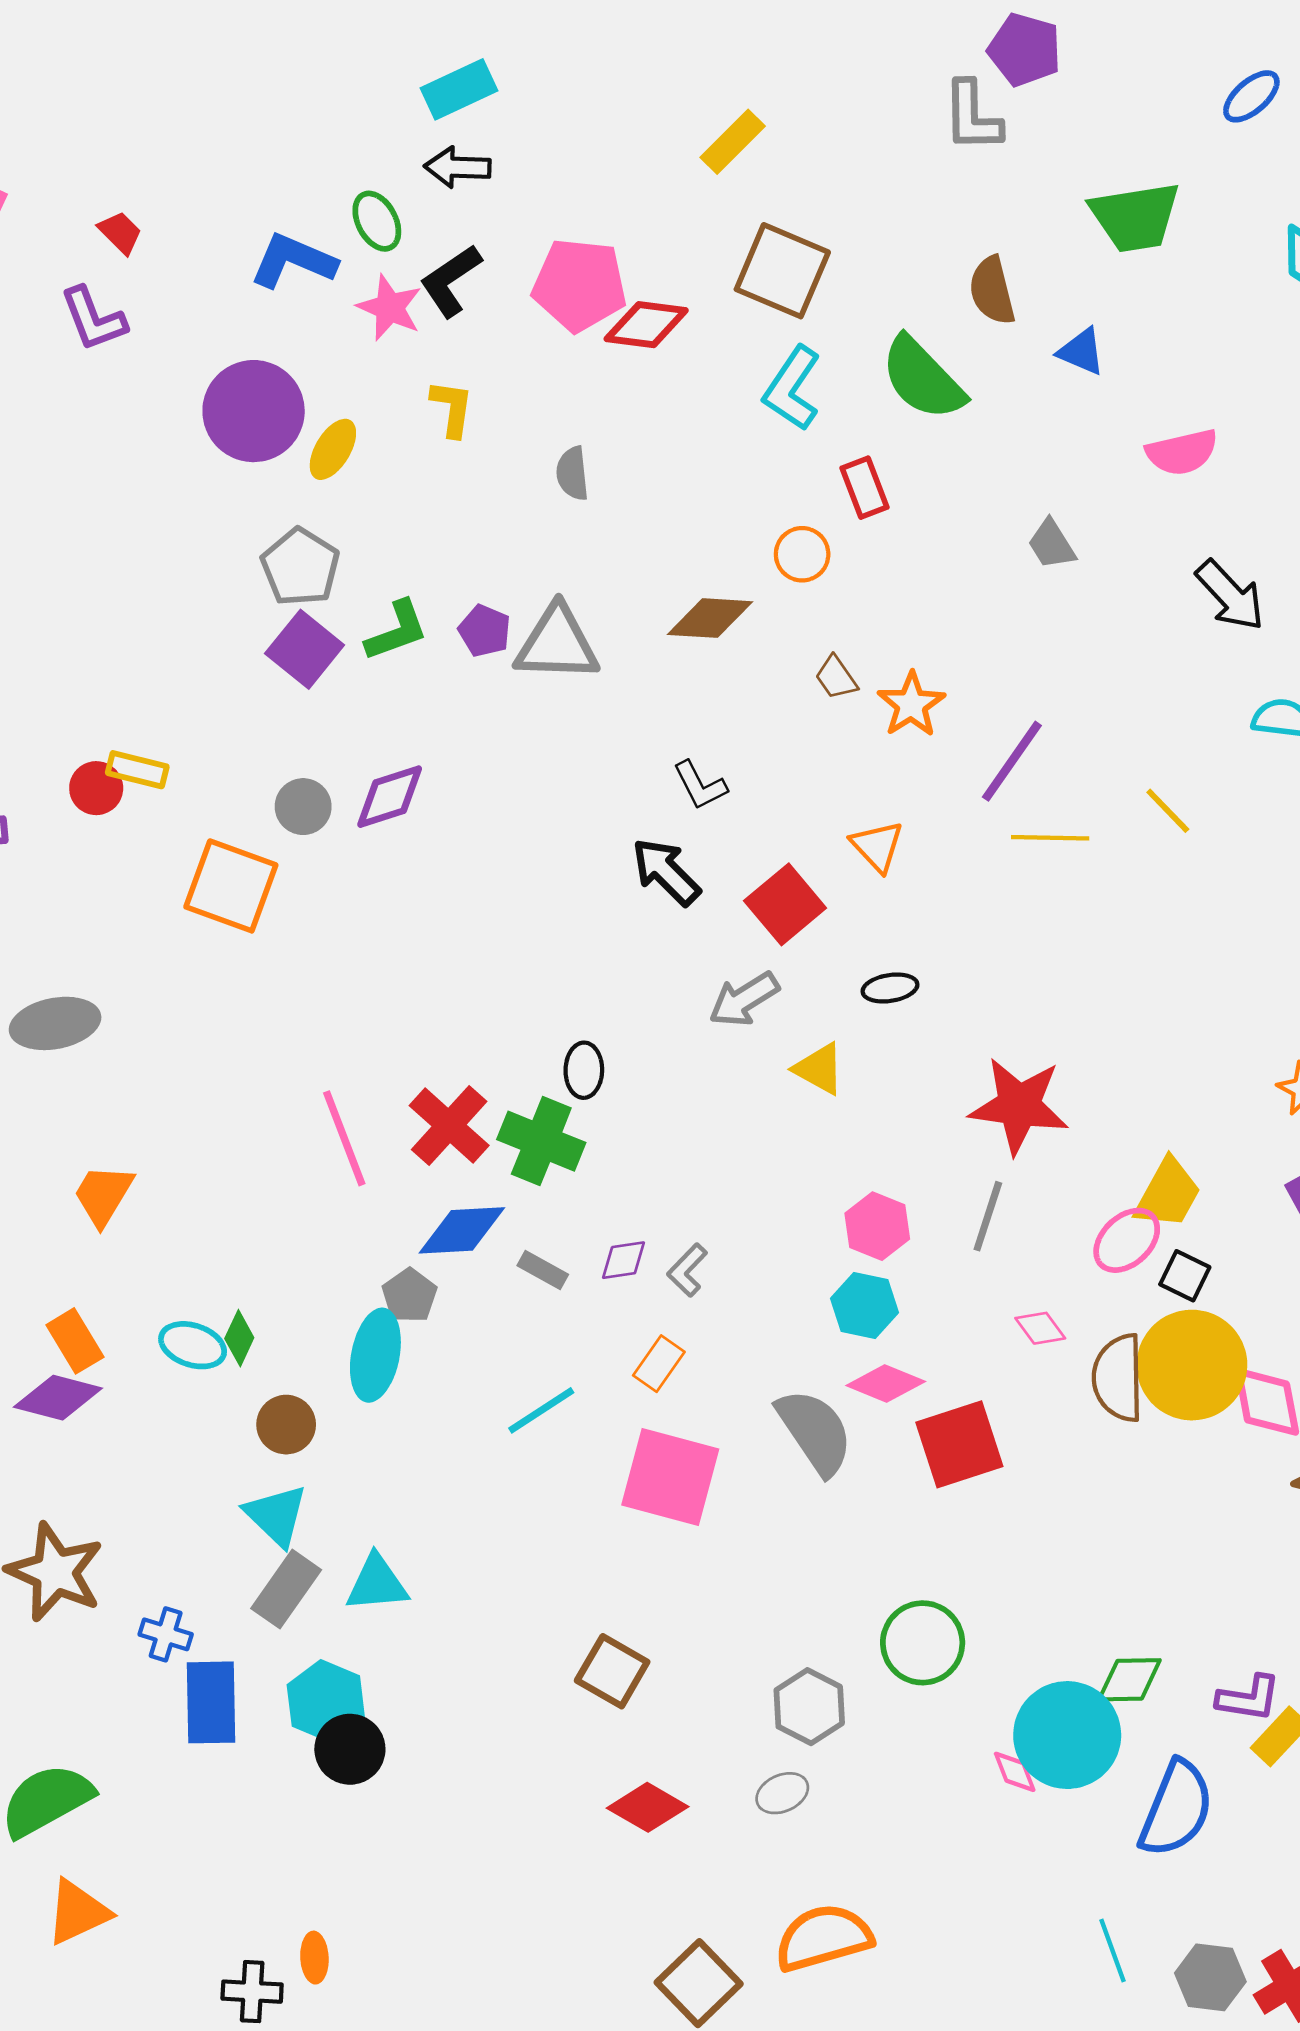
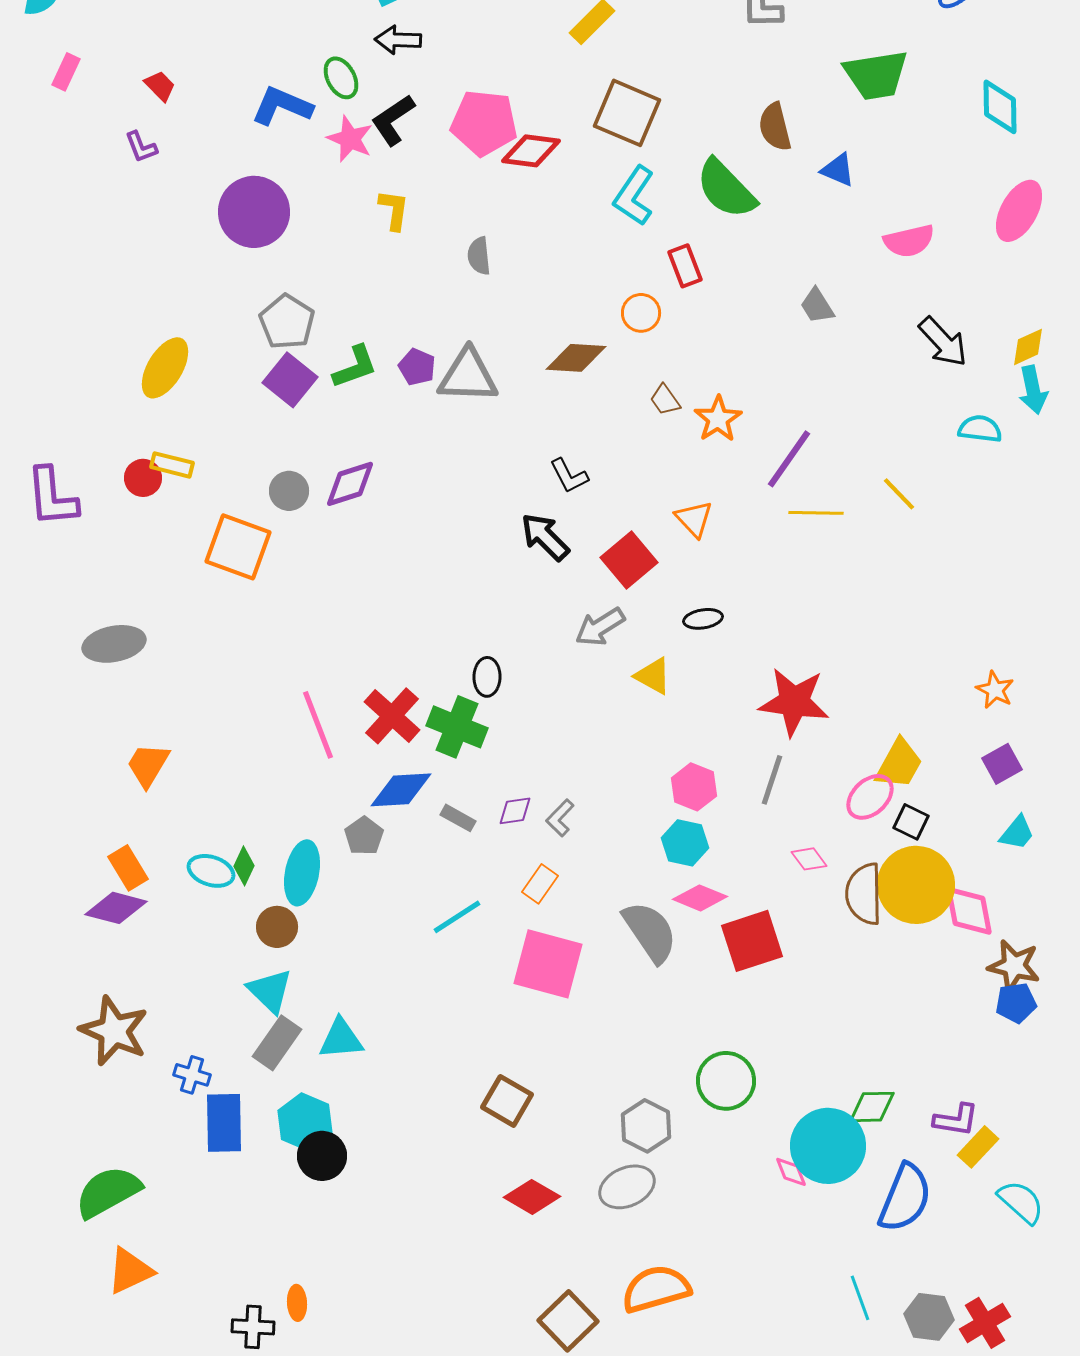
purple L-shape: (93, 319) -> (141, 147), size x0.7
yellow ellipse: (333, 449) -> (165, 368), moved, size x1.4
cyan ellipse: (375, 1355) -> (302, 873), moved
gray ellipse: (782, 1793) -> (627, 1187), size x1.5

